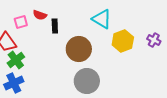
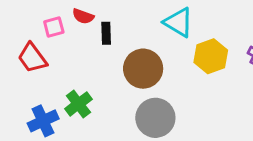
green cross: (16, 60) -> (78, 104), moved

